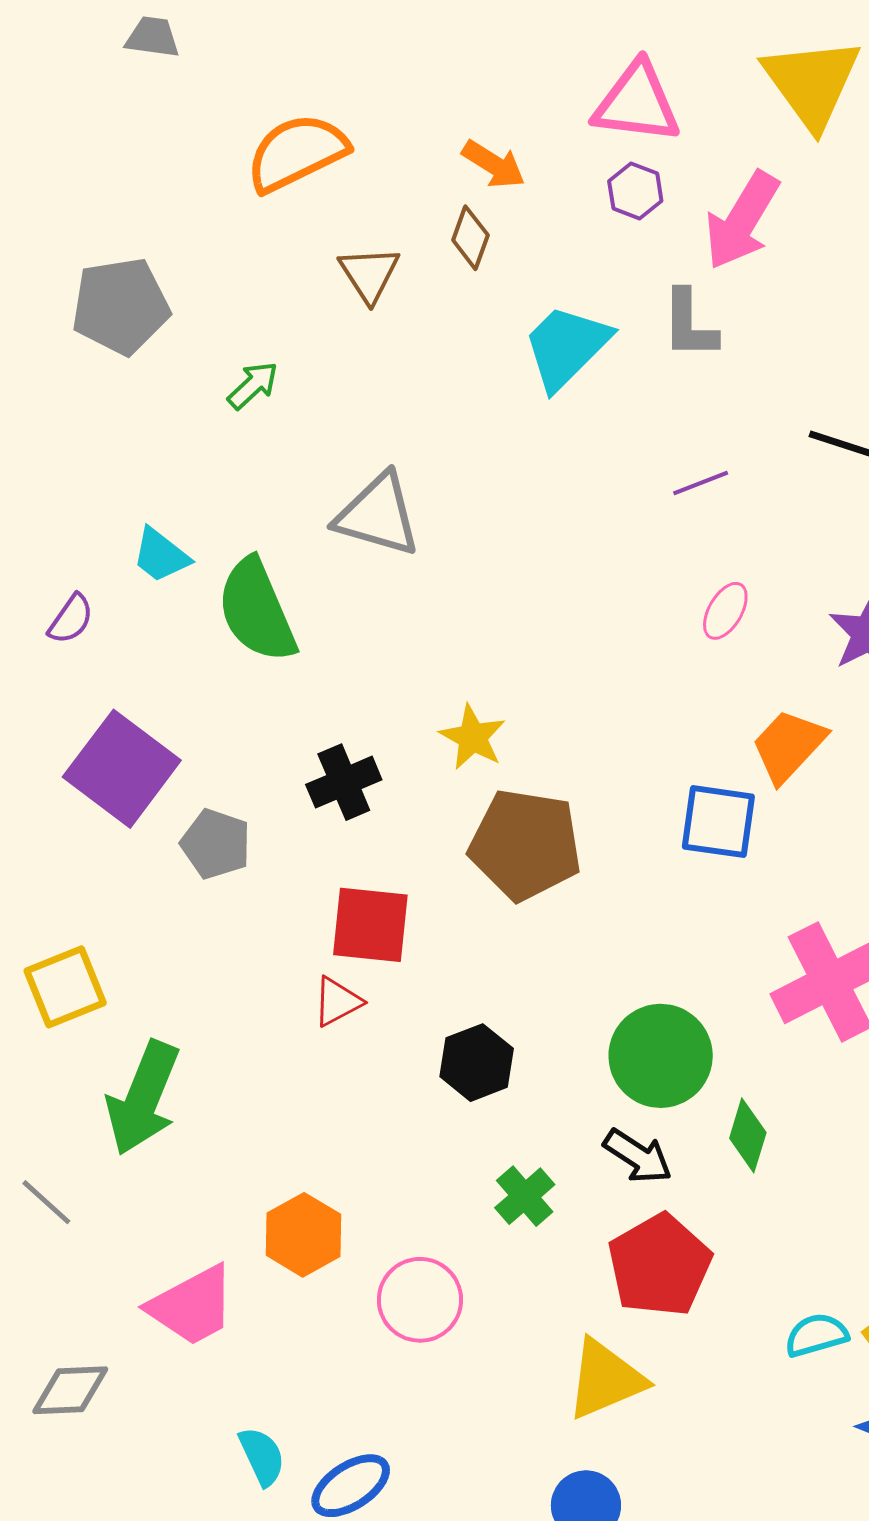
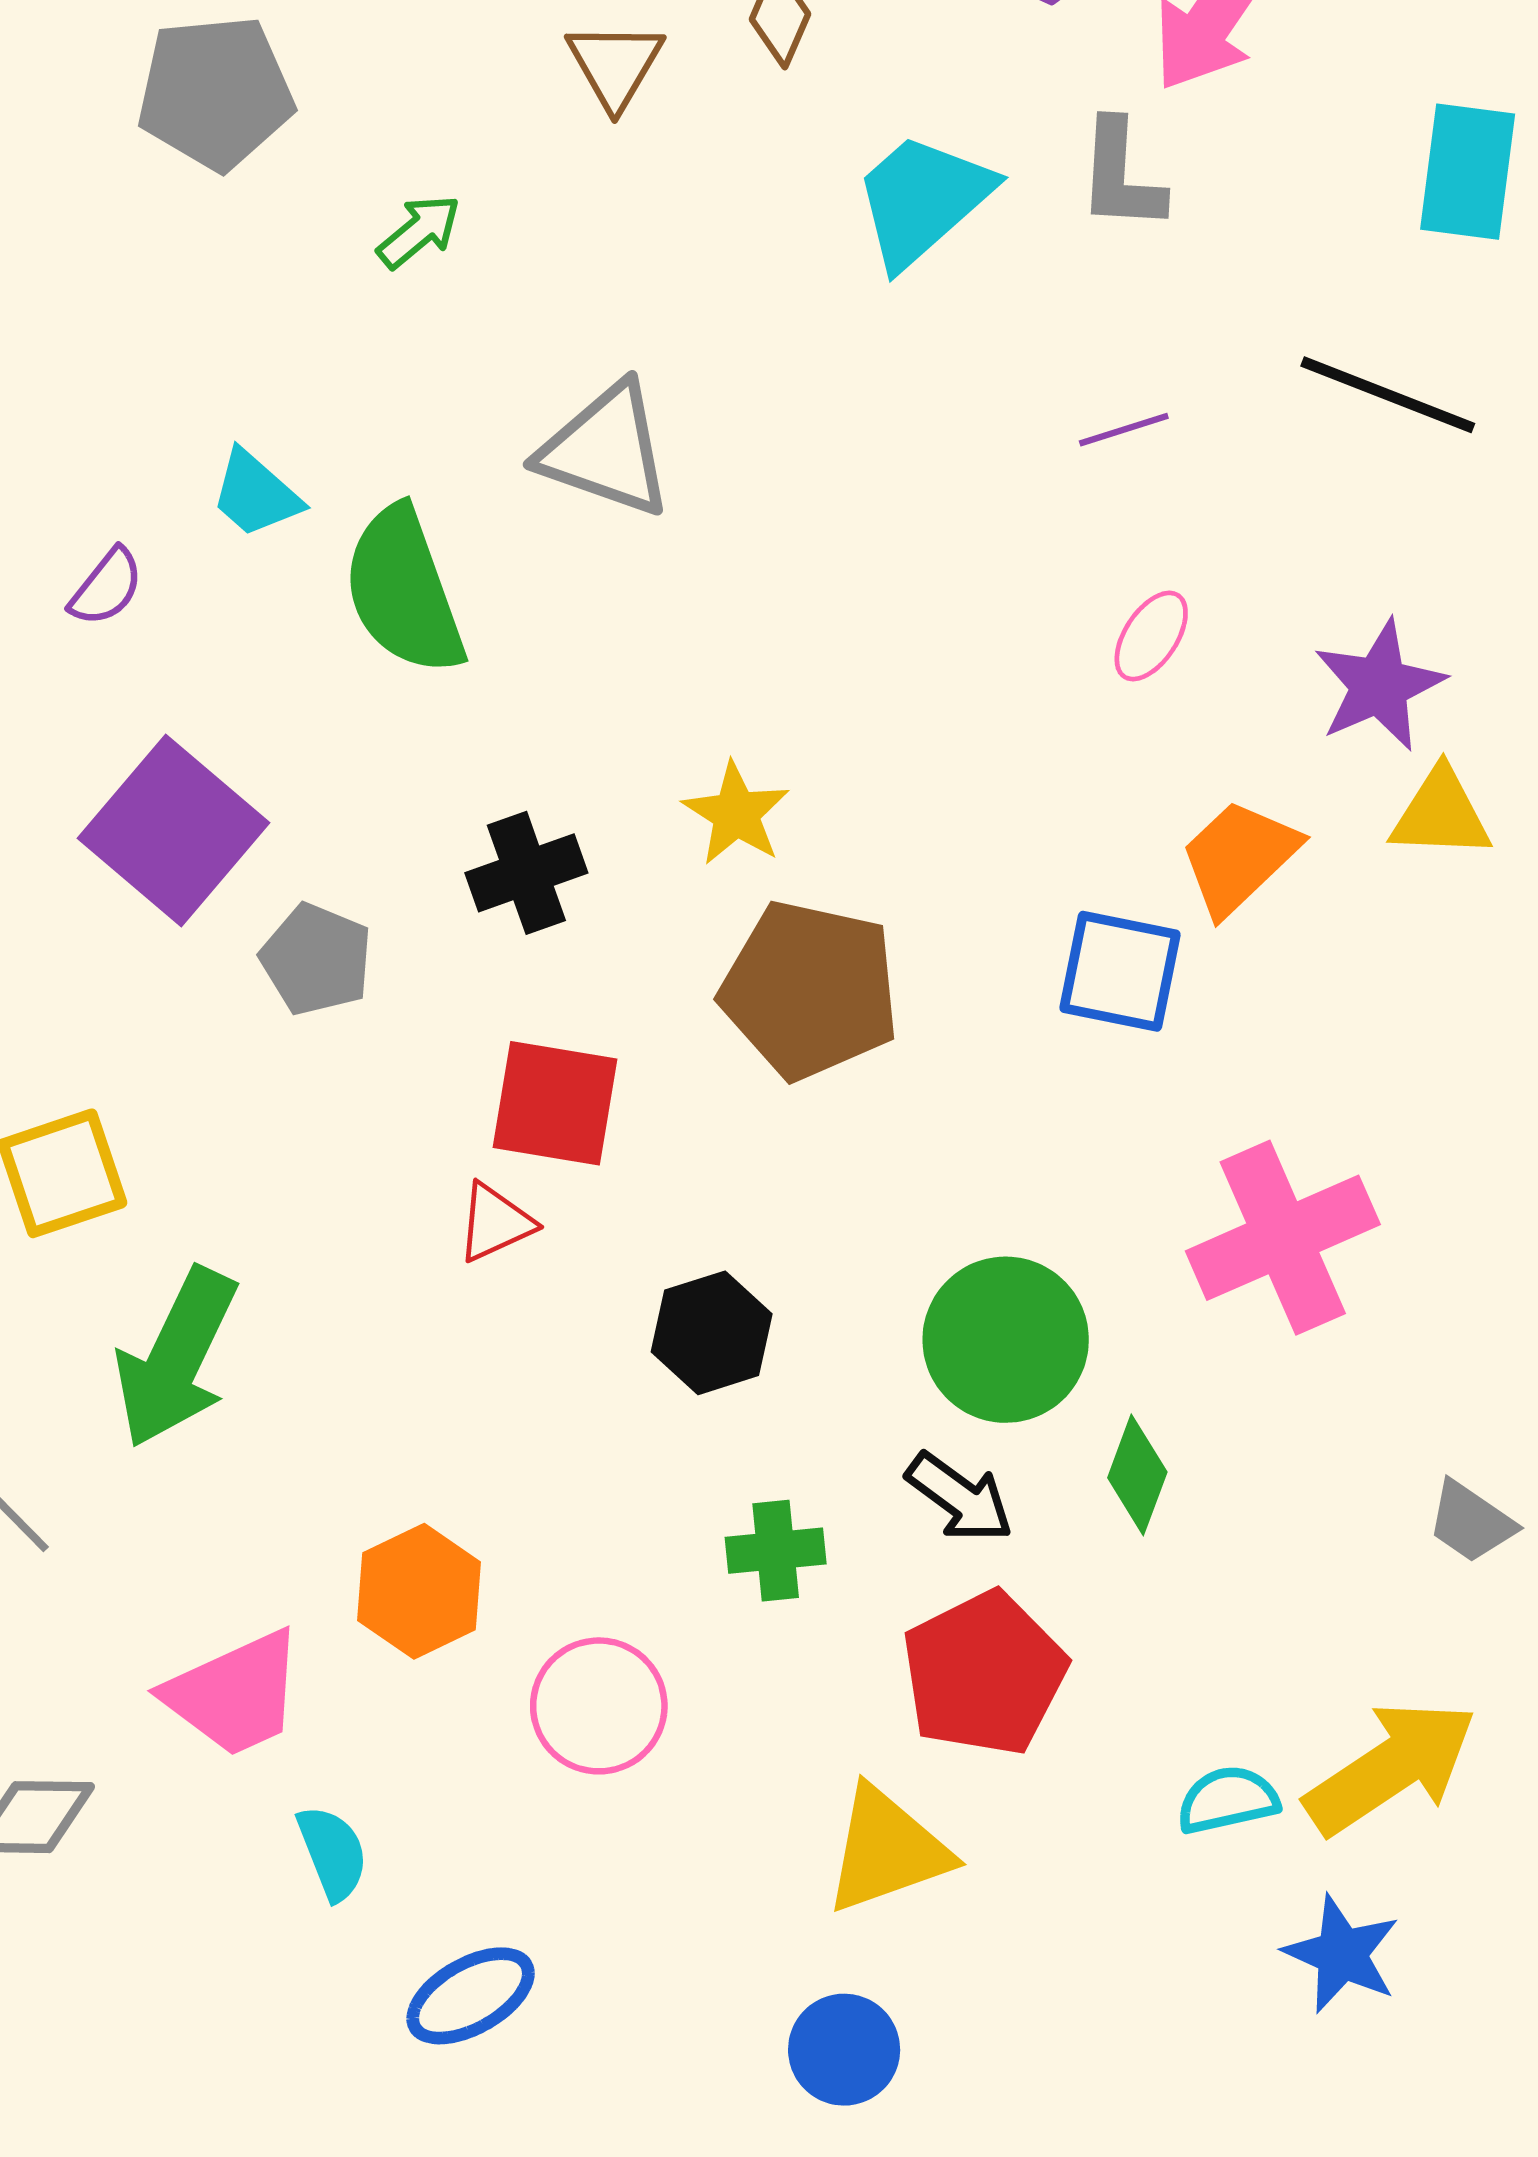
green cross: (525, 1196) -> (776, 1551), turned 32
cyan semicircle: (262, 1456) -> (333, 1853), moved

